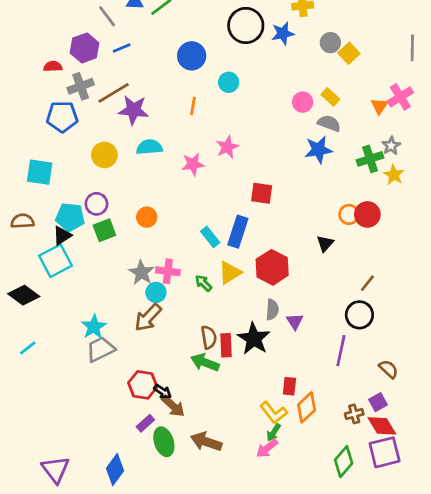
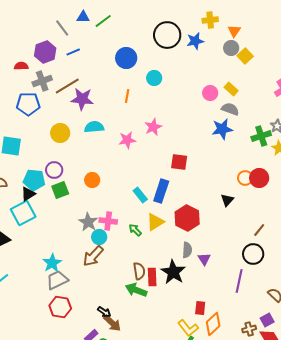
orange triangle: (379, 106) -> (234, 31), moved
red hexagon: (143, 385) -> (60, 307), moved

